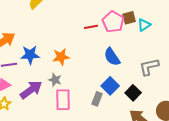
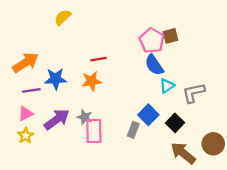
cyan triangle: (144, 25) -> (167, 86), moved
red line: (91, 27) -> (99, 59), moved
blue semicircle: (112, 57) -> (154, 65), moved
gray star: (55, 80) -> (85, 117), moved

